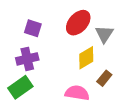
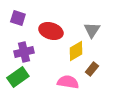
red ellipse: (78, 23) -> (51, 31), moved, turned 65
purple square: (33, 28) -> (18, 18), moved

